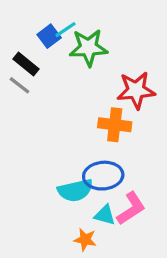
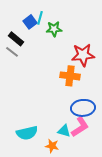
cyan line: (65, 30) -> (40, 18), turned -40
green star: (88, 48) -> (54, 29), size x0.7
blue ellipse: (103, 176) -> (83, 108), moved
cyan semicircle: (75, 190) -> (27, 133), moved

